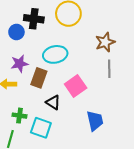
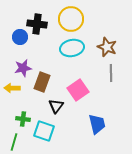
brown star: (105, 42) -> (107, 47), turned -30
cyan ellipse: (55, 54) -> (72, 48), moved
black triangle: (53, 102) -> (56, 106), turned 35

